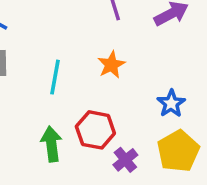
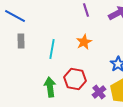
purple cross: (125, 160) -> (99, 92), moved

